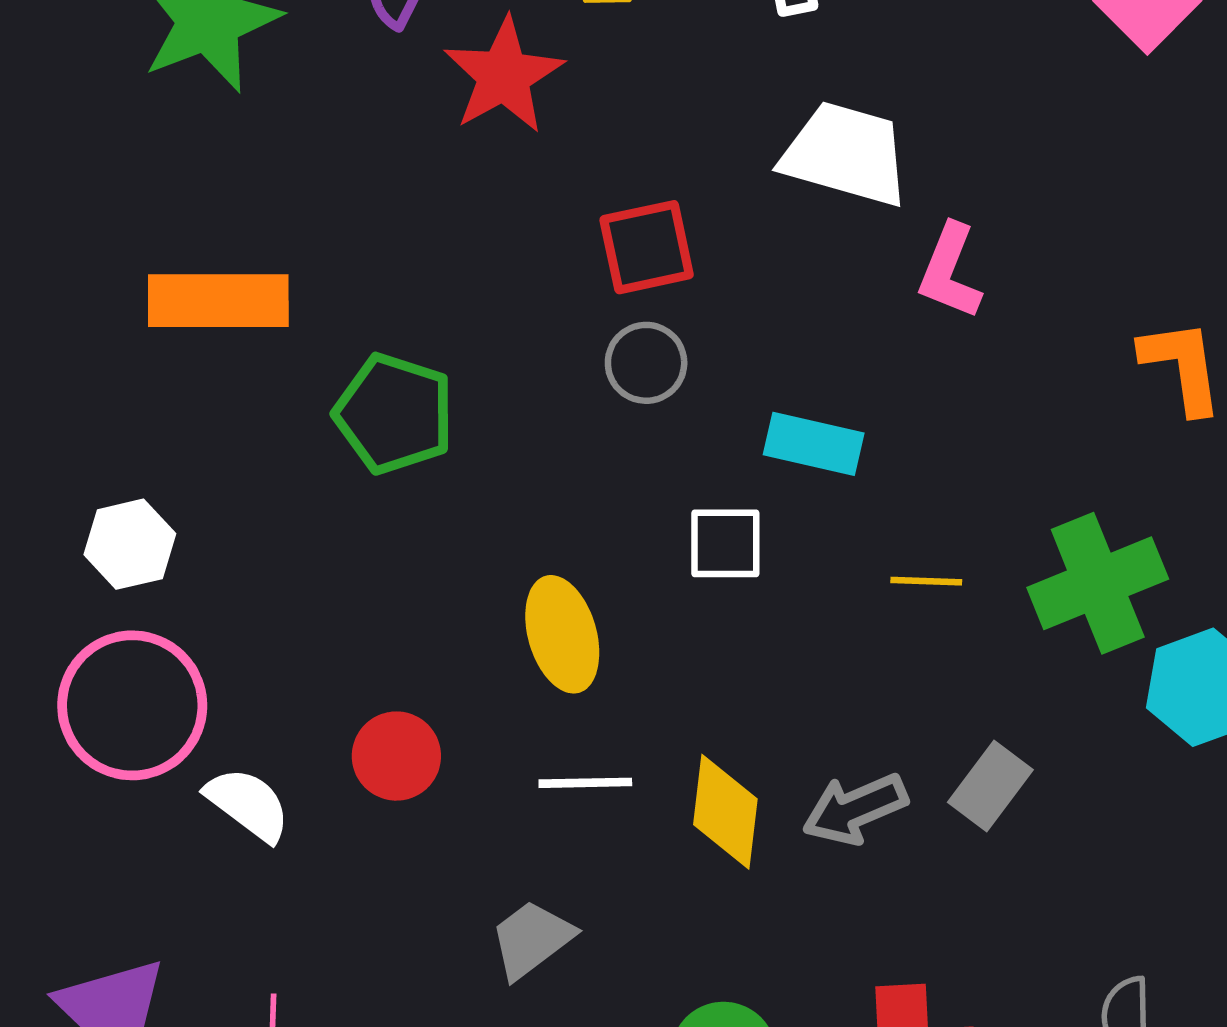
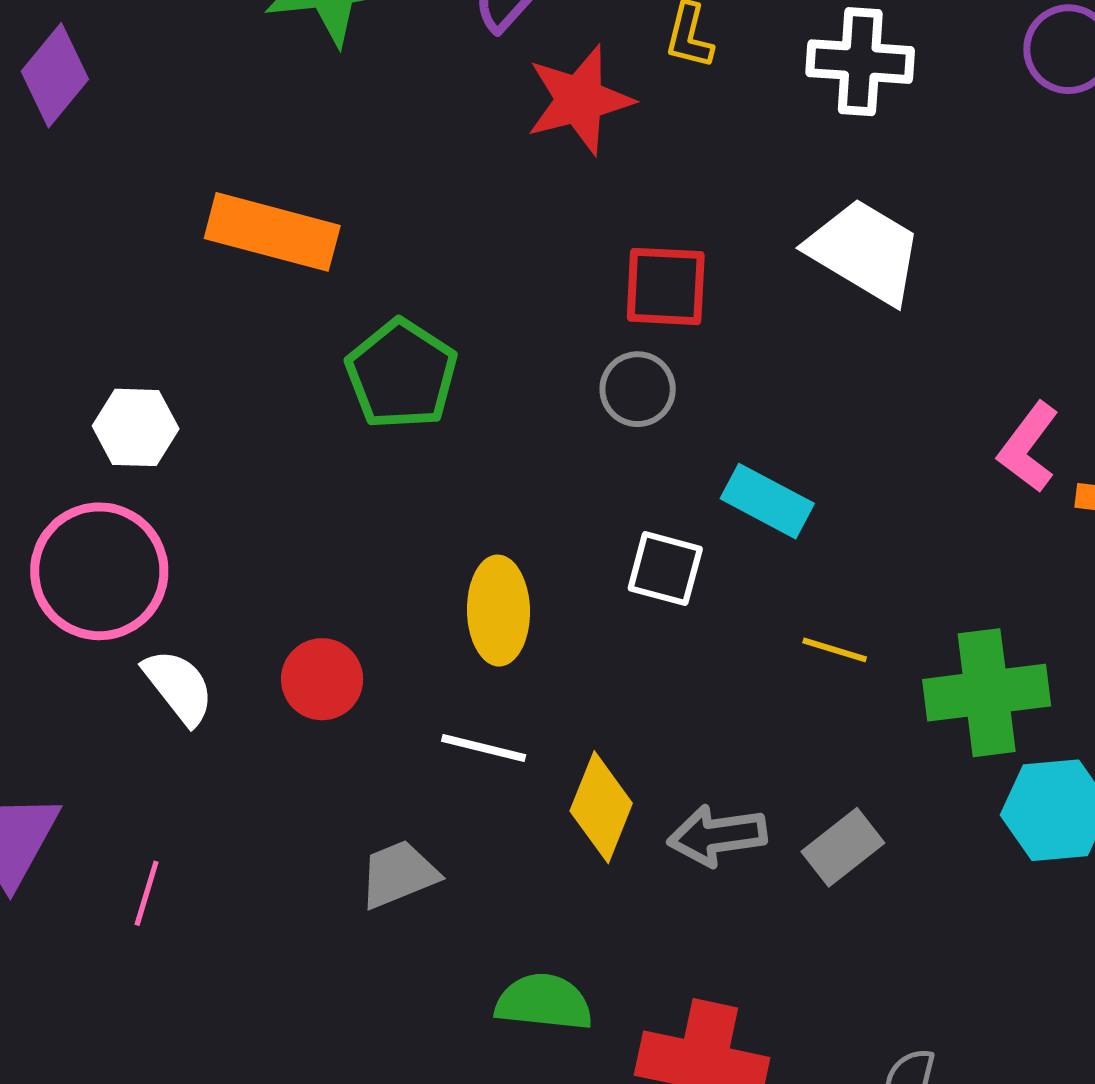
pink L-shape: (950, 271) -> (1028, 447), moved

